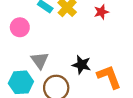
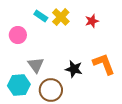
orange L-shape: (109, 77) -> (104, 64), moved

